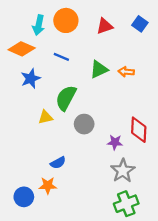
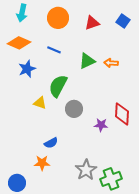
cyan arrow: (39, 25) -> (22, 13), moved
yellow triangle: (45, 117) -> (40, 103), turned 32
gray star: (123, 171) -> (86, 170), moved
blue circle: (24, 197) -> (17, 183), moved

